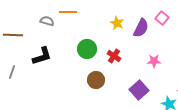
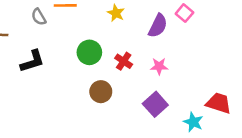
gray semicircle: (47, 21) -> (39, 17), turned -136
yellow star: (117, 23) -> (116, 13), moved
pink star: (154, 61) -> (159, 66), moved

